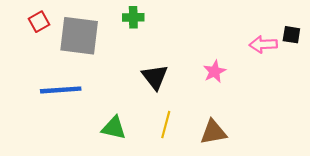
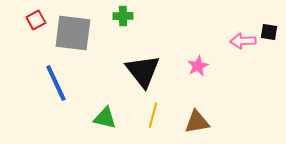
black triangle: (155, 77) -> (143, 71), size x1.4
blue line: (61, 90) -> (56, 83), turned 69

